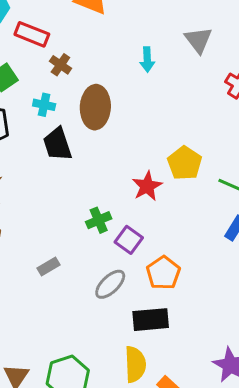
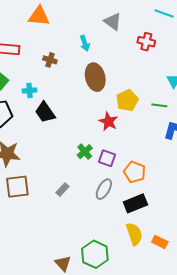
brown cross: (60, 65) -> (50, 60), moved
brown ellipse: (95, 107) -> (95, 77), moved
yellow pentagon: (185, 163) -> (127, 100), turned 30

